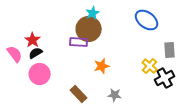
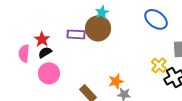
purple rectangle: (79, 42) -> (76, 34), moved
pink semicircle: (15, 54) -> (24, 53), turned -138
orange star: (102, 66) -> (116, 81), moved

